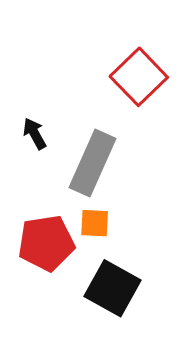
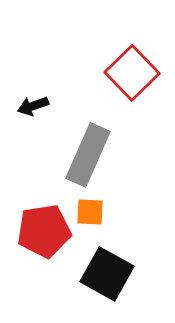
black arrow: (35, 134) -> (33, 106), moved, turned -80

